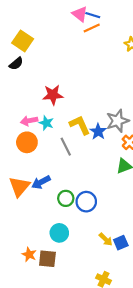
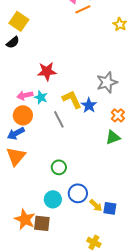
gray star: (118, 121) -> (107, 82), moved
blue arrow: (41, 182) -> (16, 133), moved
blue circle: (86, 202) -> (78, 193), moved
blue square: (121, 243) -> (110, 208), turned 32
orange star: (29, 254) -> (25, 219), size x1.5

